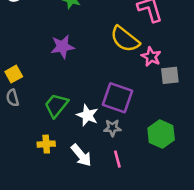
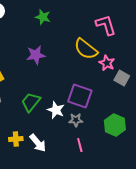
gray square: (170, 75) -> (122, 78), turned 35
yellow cross: (46, 144) -> (16, 139), moved
white arrow: (81, 155) -> (38, 143), moved

